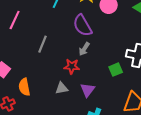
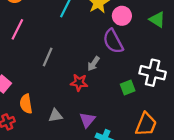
purple semicircle: (82, 26) -> (113, 41), moved
gray triangle: (62, 88) -> (55, 116), moved
purple triangle: (88, 90) -> (87, 120), moved

